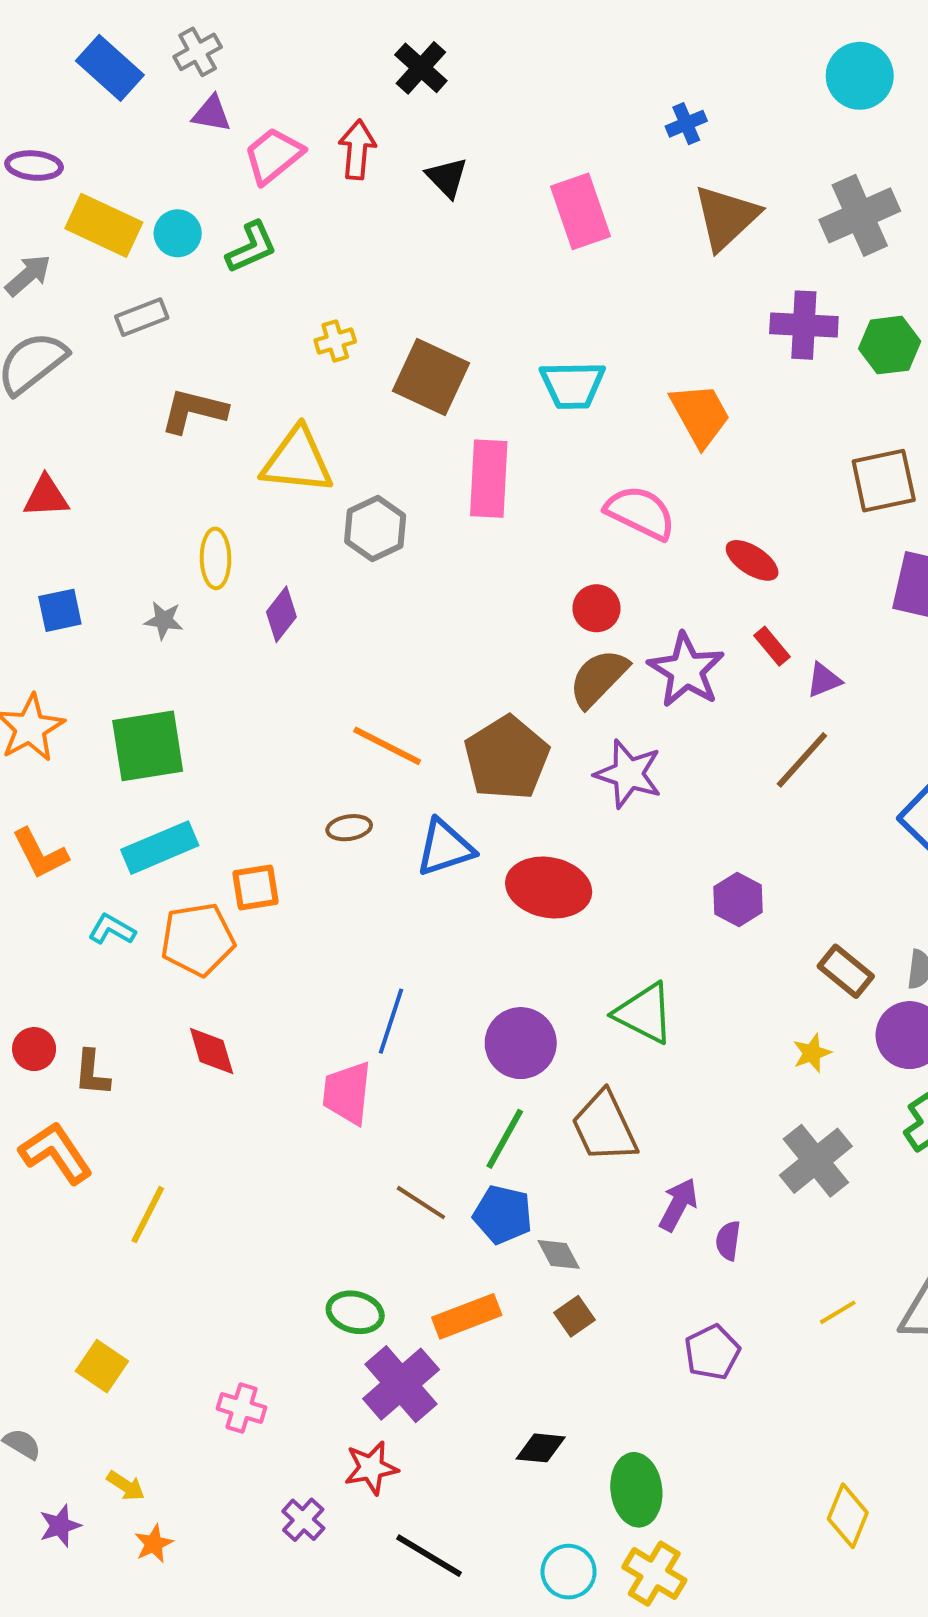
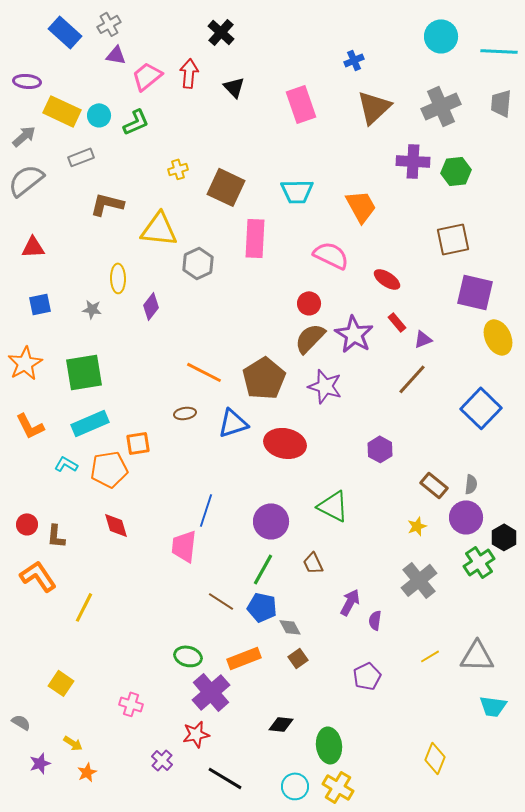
brown trapezoid: (604, 1127) -> (313, 563), size x0.6

